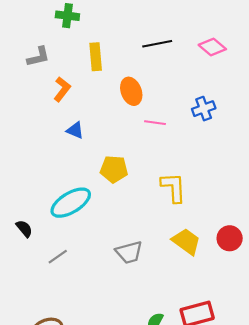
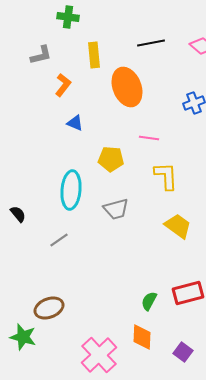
orange ellipse: (131, 91) -> (127, 87), size x1.5
pink line: (155, 123) -> (149, 138), moved
cyan ellipse: (71, 203) -> (71, 190), turned -54
black semicircle: (24, 229) -> (18, 214), moved
gray trapezoid: (129, 252) -> (116, 209), moved

